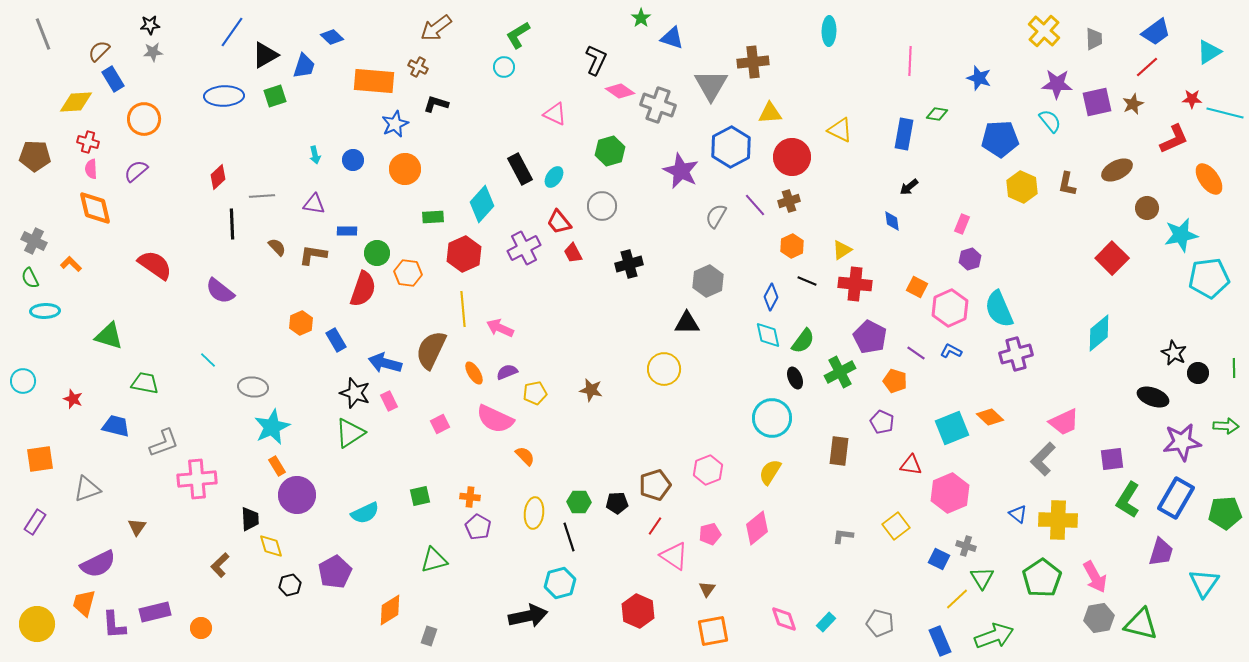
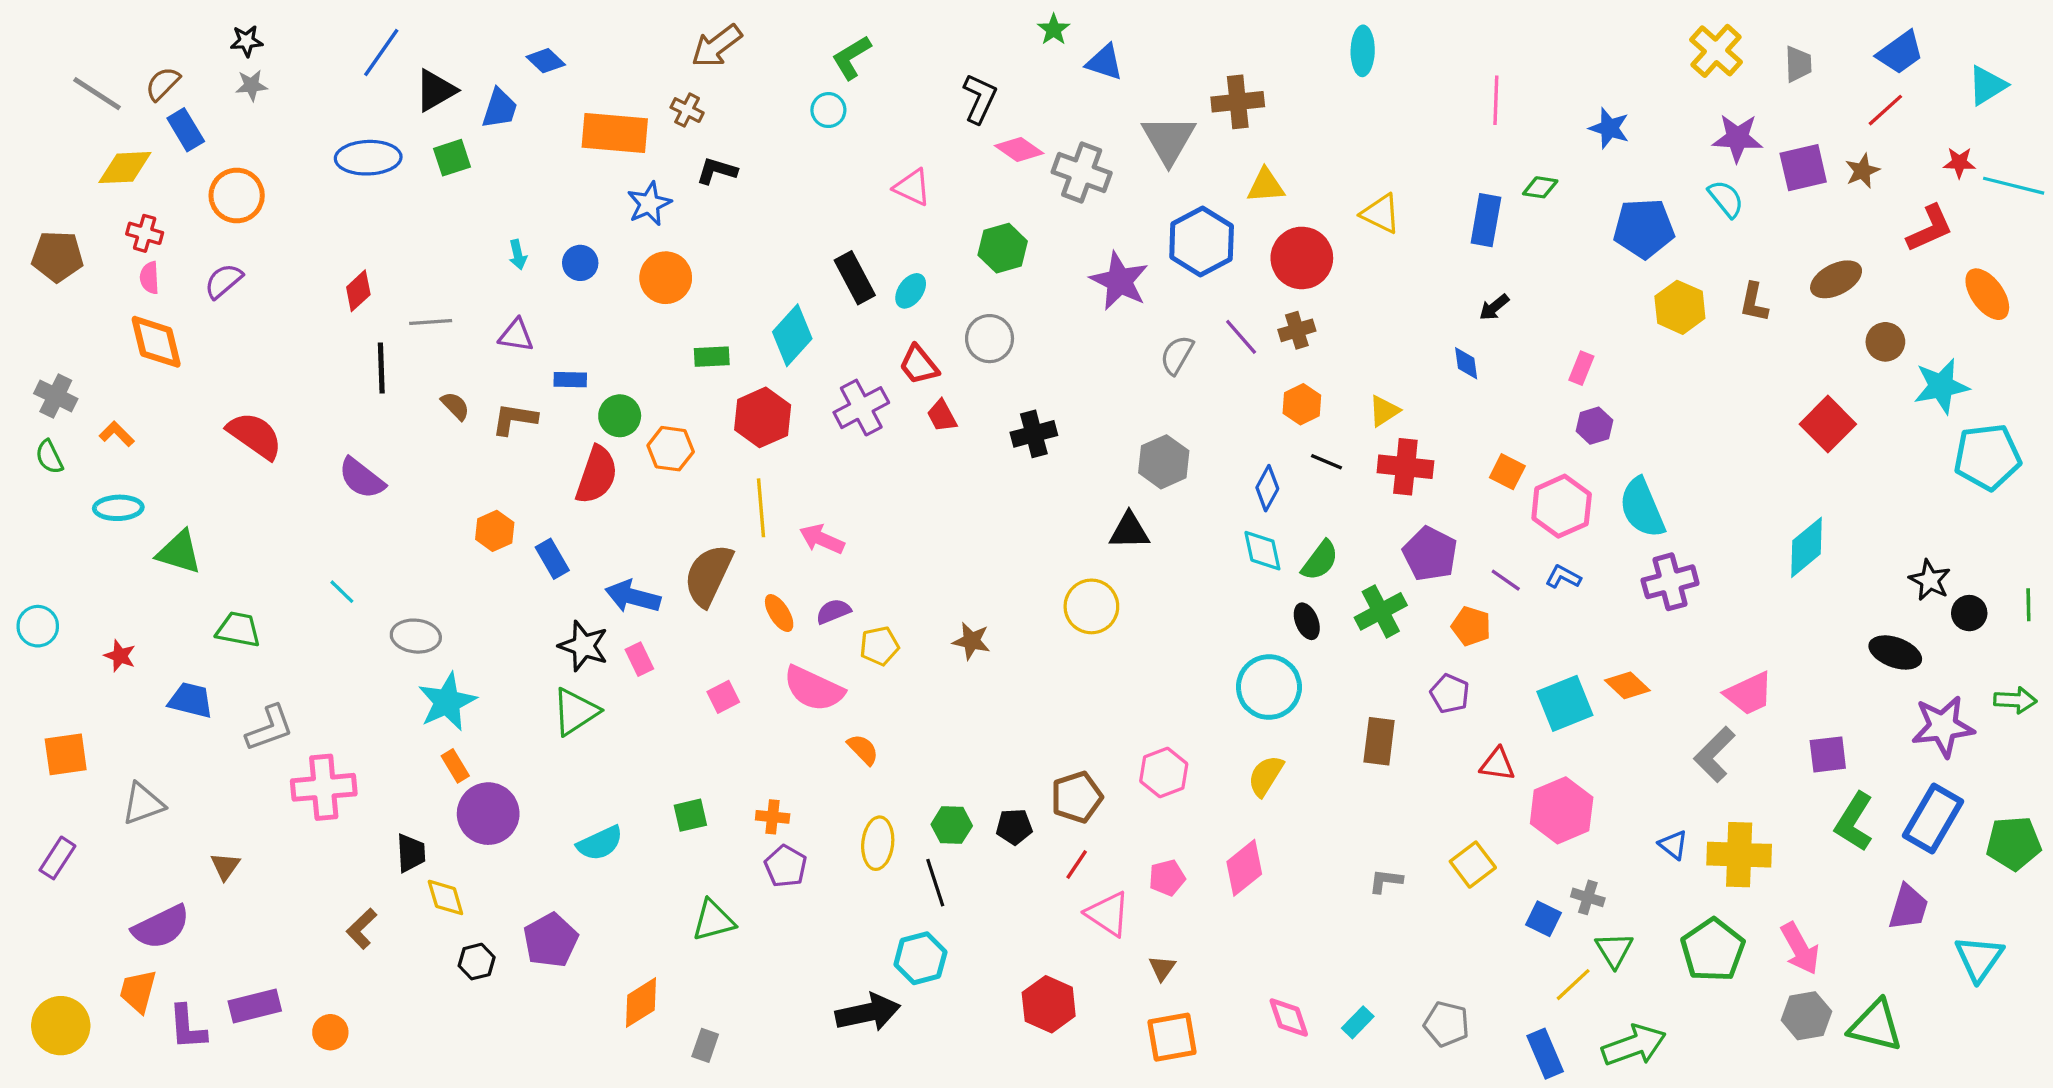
gray line: (43, 34) -> (97, 94), moved, turned -36
cyan ellipse: (45, 311) -> (118, 508), moved

